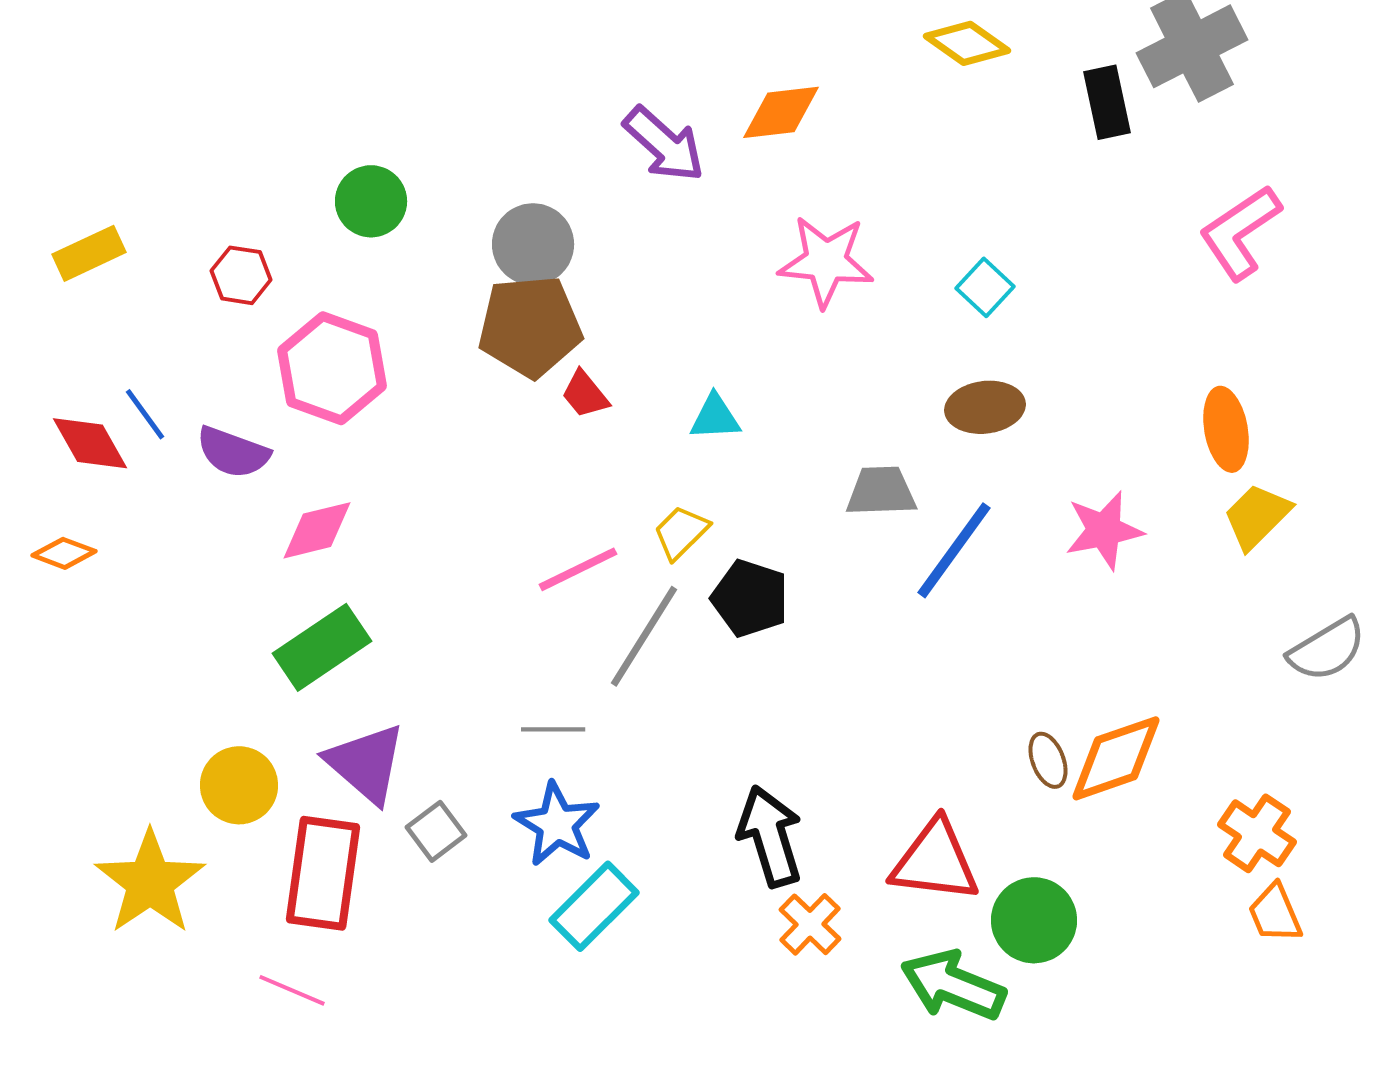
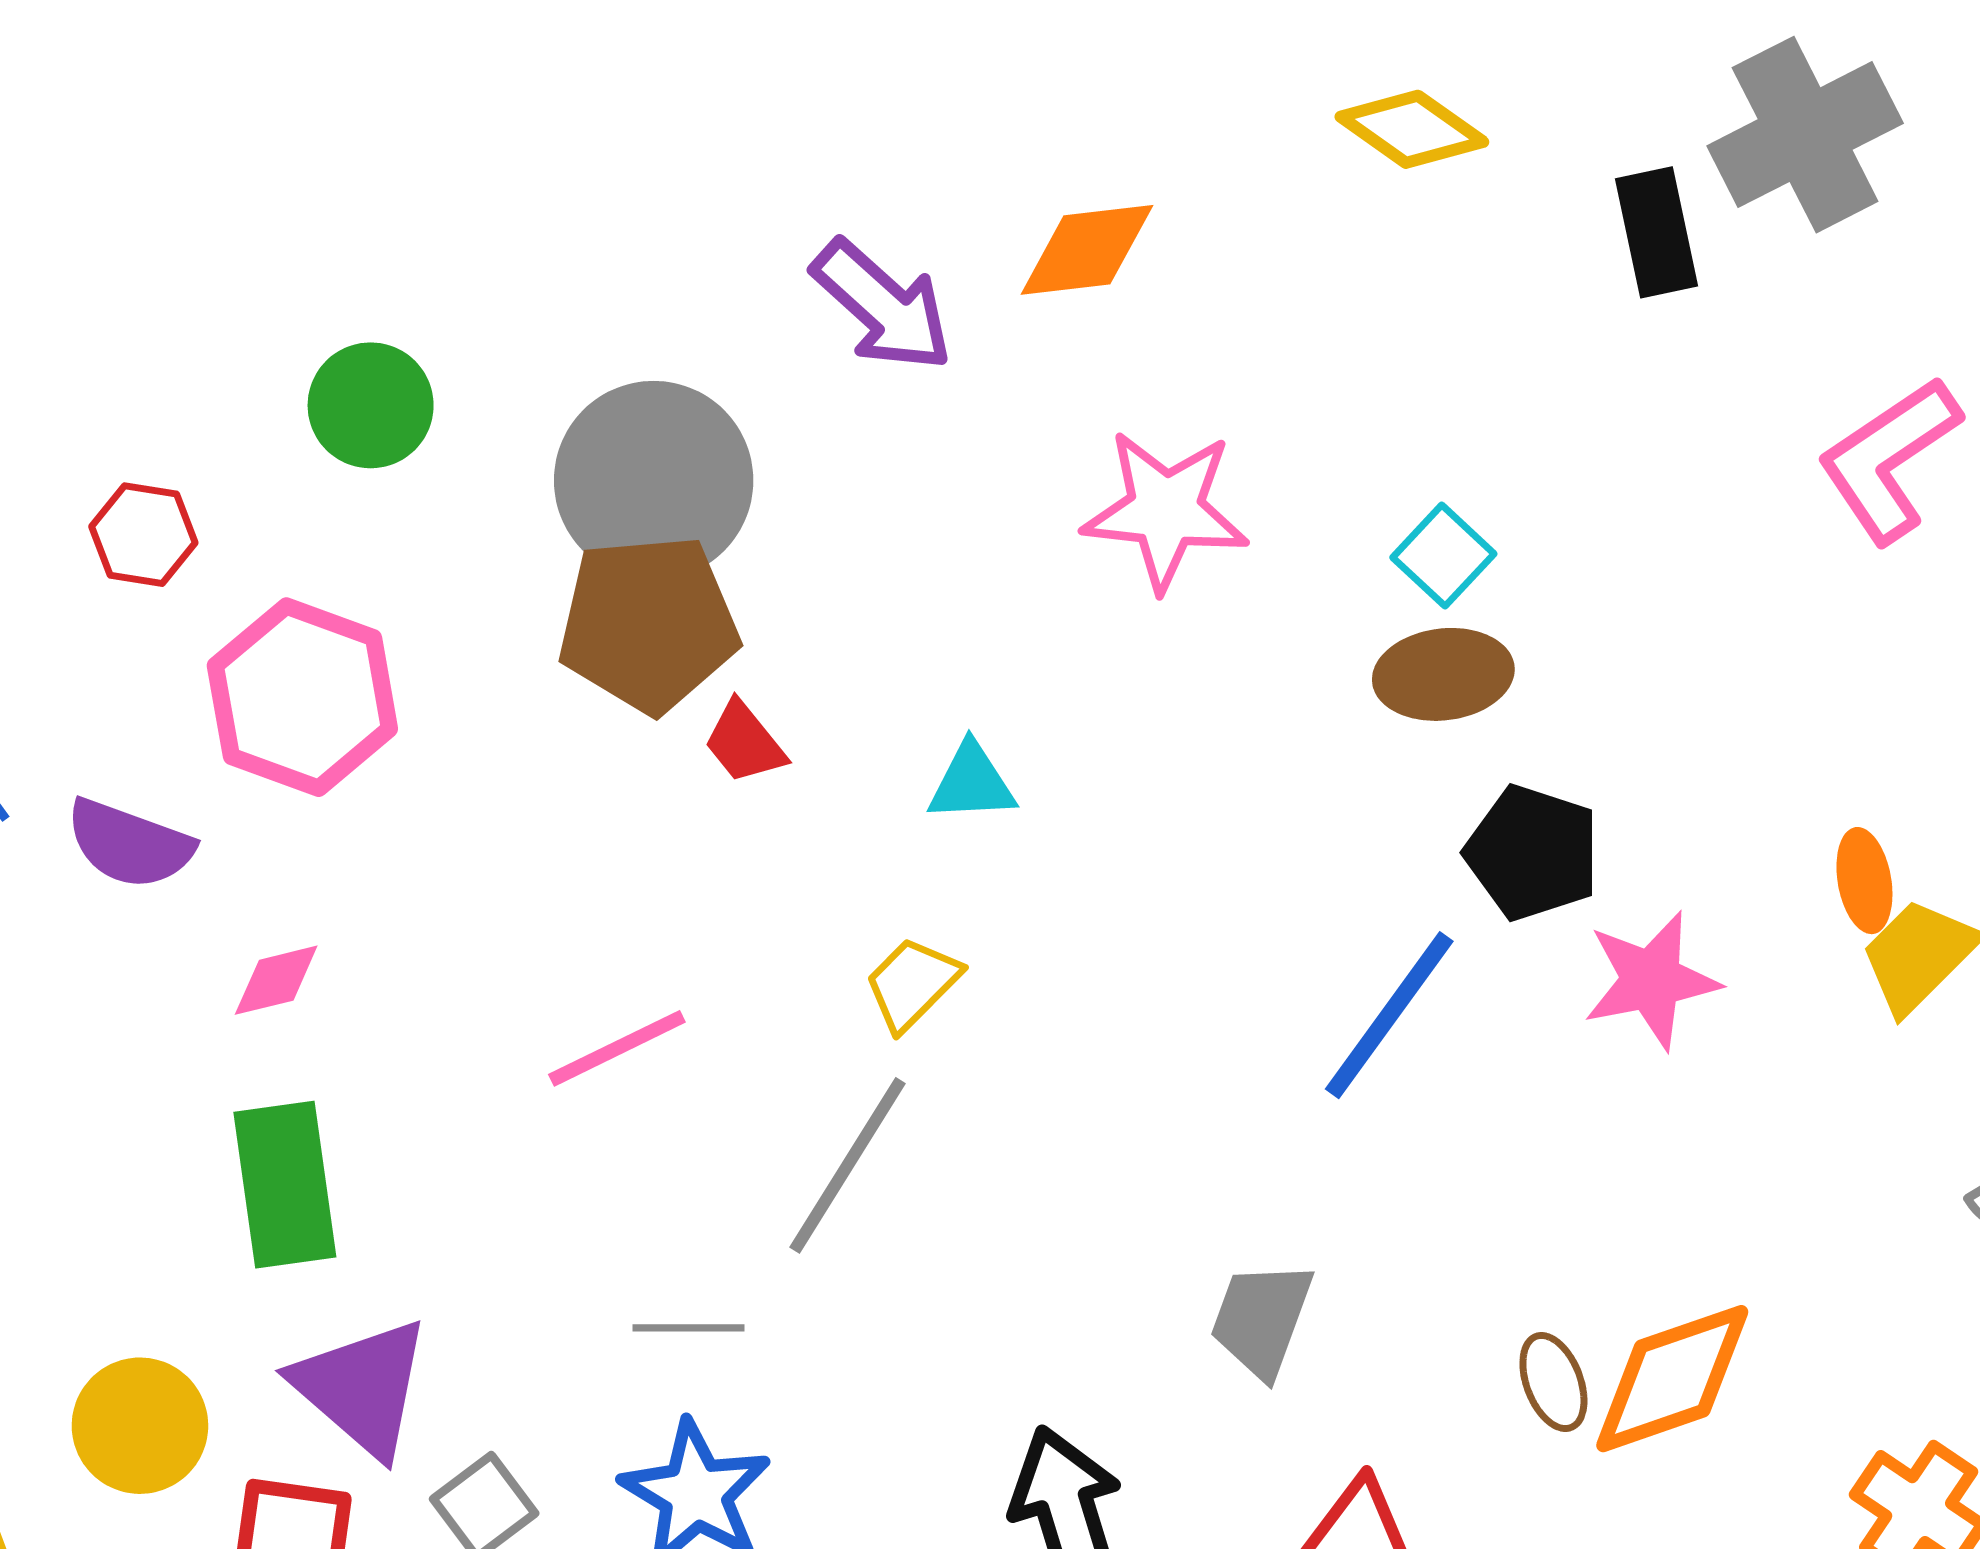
gray circle: (533, 244) -> (654, 480), size x1.4
brown ellipse: (985, 407) -> (1443, 674), moved
orange ellipse: (1226, 429) -> (1864, 881), moved, size x0.7
gray trapezoid: (881, 491) -> (1262, 1319), moved, turned -68
pink diamond: (317, 530) -> (276, 980), size x0.7
pink line: (578, 569) -> (617, 1048), moved
black pentagon: (750, 598) -> (1532, 853), moved
green rectangle: (322, 647) -> (285, 1185), turned -64

